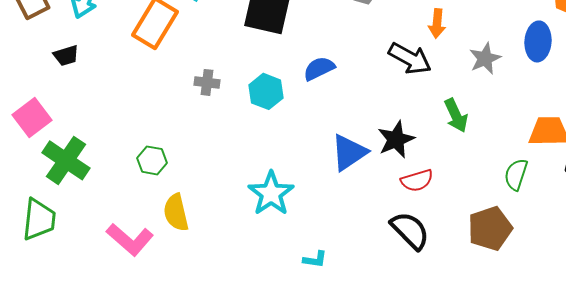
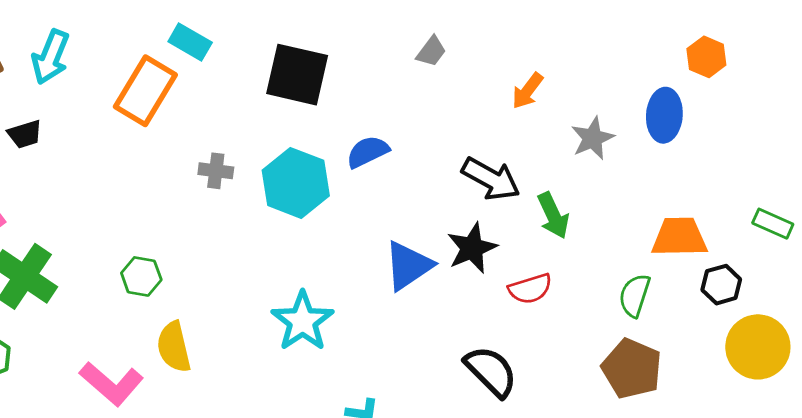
orange arrow: (437, 23) -> (528, 91), turned 32
black arrow: (410, 58) -> (491, 179), moved
cyan hexagon: (266, 91) -> (296, 183), size x1.4
red semicircle: (417, 180) -> (530, 289), moved
brown pentagon: (490, 228) -> (632, 369), moved, turned -30

